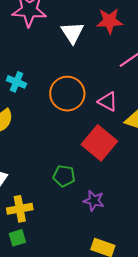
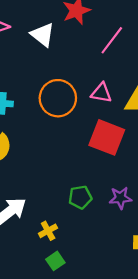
green pentagon: (64, 176) -> (80, 197), moved
yellow cross: (20, 209) -> (48, 231), size x0.7

